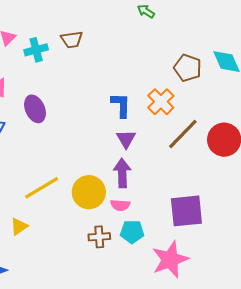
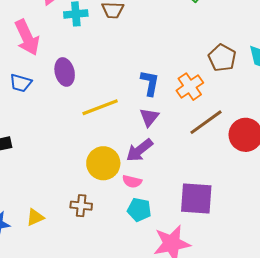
purple arrow: (122, 173) -> (139, 150), turned -136
yellow line: (42, 188) -> (100, 107), moved
yellow triangle: (19, 226) -> (35, 217), moved
brown cross: (99, 237) -> (81, 206), moved

